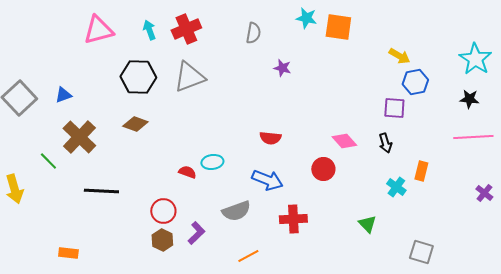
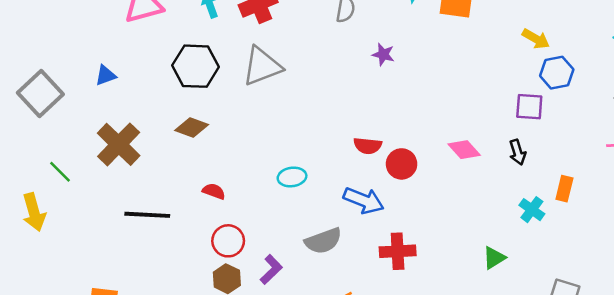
blue triangle: (63, 95) -> (106, 75), moved
green line: (48, 161) -> (60, 172), moved
red circle: (323, 169) -> (402, 164), moved
red semicircle: (187, 172) -> (214, 191), moved
green triangle: (367, 224) -> (494, 258), turned 42

